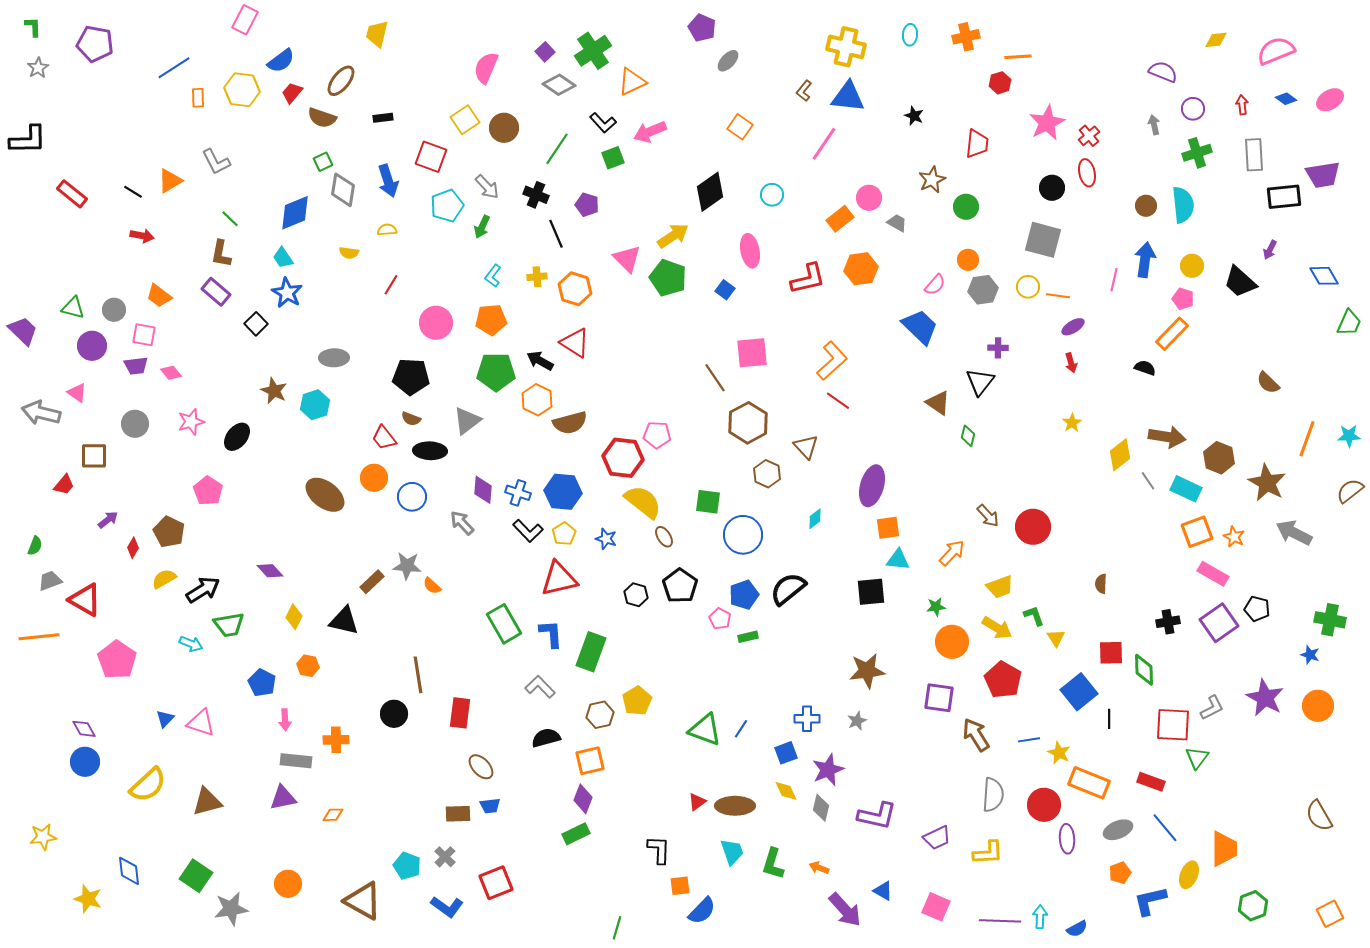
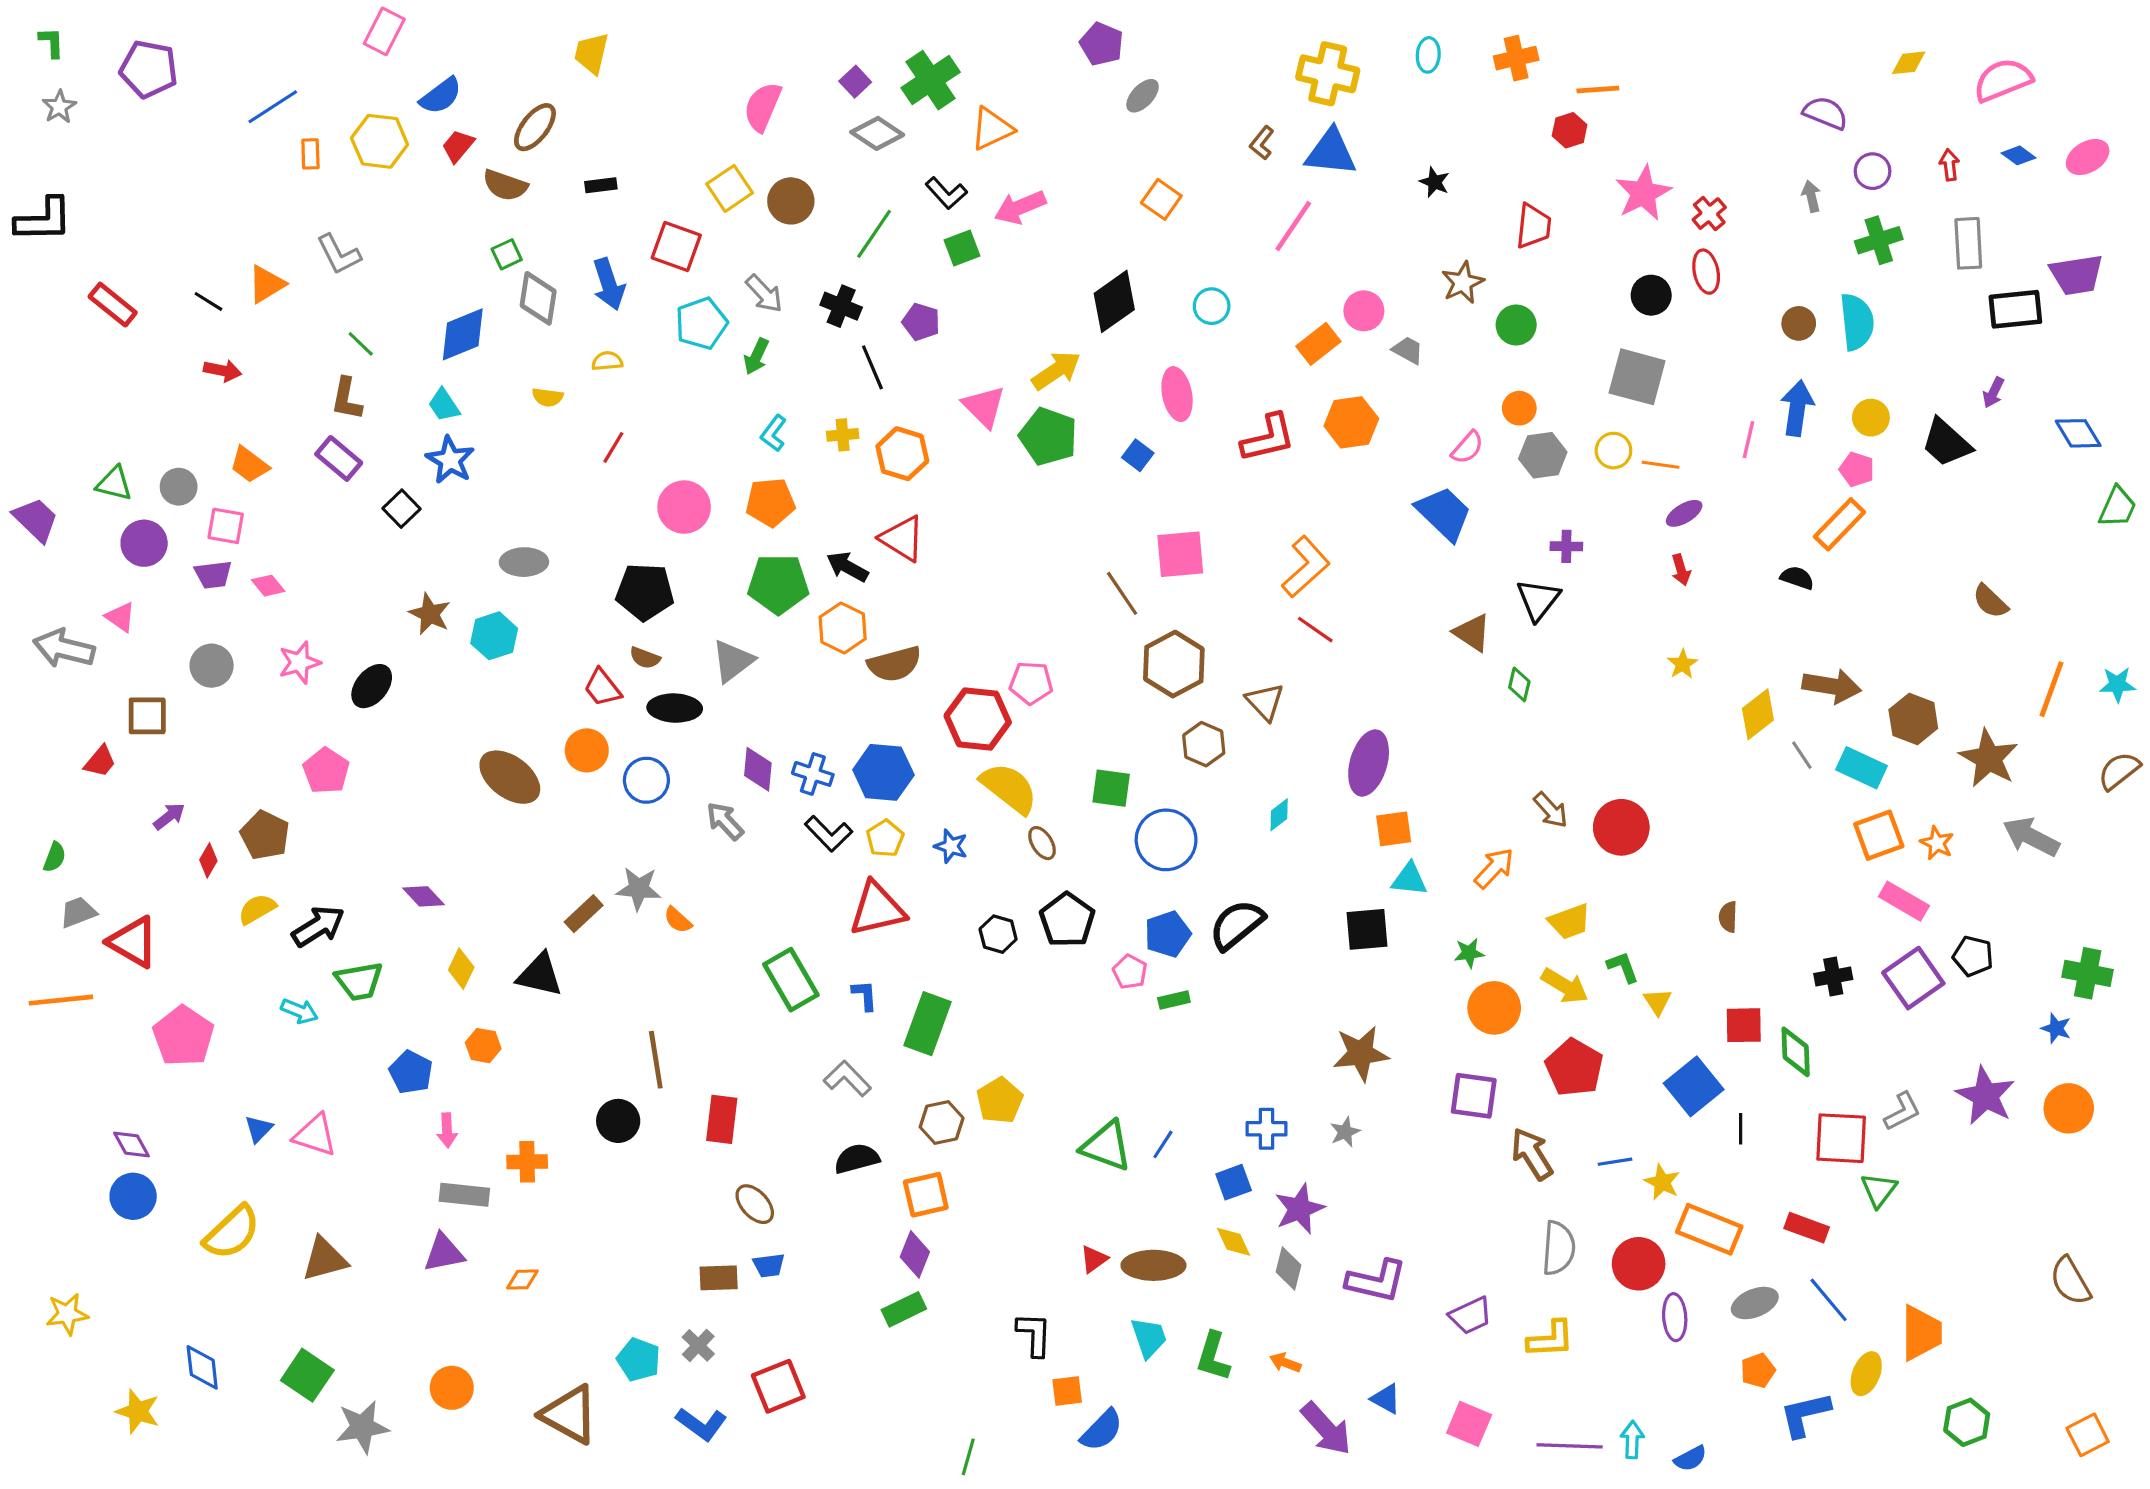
blue L-shape: (551, 634) -> (865, 995), size x0.7

